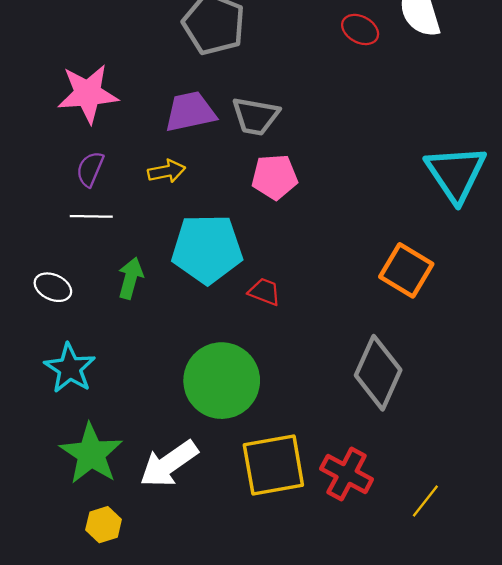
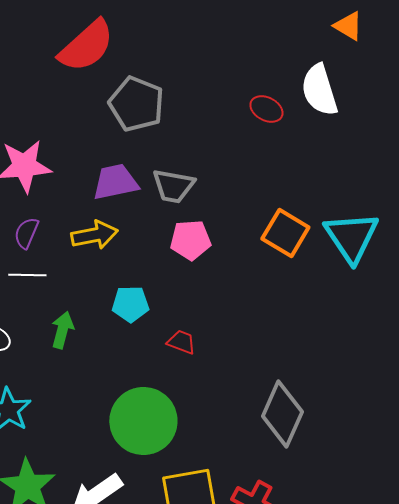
yellow arrow: (167, 171) -> (94, 235), size x1.4
cyan pentagon: (207, 249) -> (130, 304), size x0.6
orange square: (406, 270) -> (285, 233), moved

